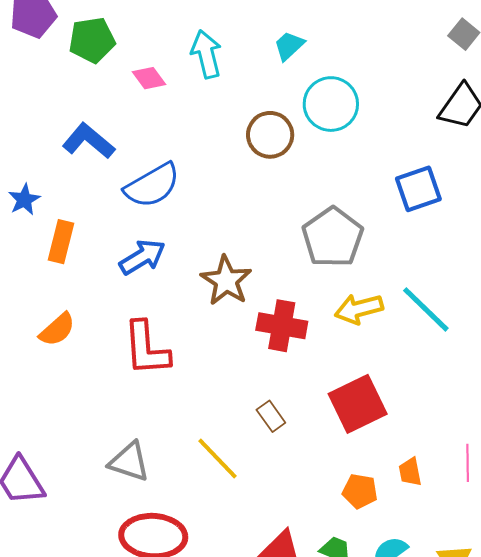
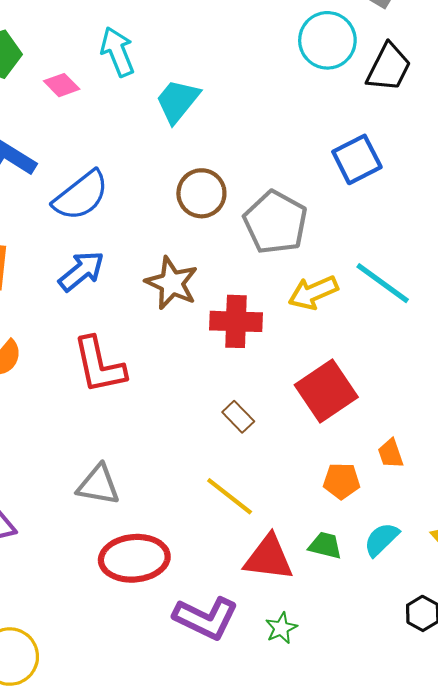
cyan trapezoid: (289, 46) -> (177, 101), moved, size x1.4
cyan circle: (331, 104) -> (327, 40), moved
brown circle: (270, 135) -> (201, 193), moved
yellow line: (218, 458) -> (230, 496), moved

